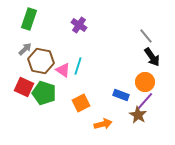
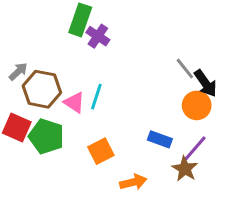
green rectangle: (29, 19) -> (80, 20), moved
gray line: (146, 36) -> (185, 69), moved
orange circle: (145, 82) -> (197, 105), moved

